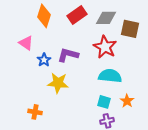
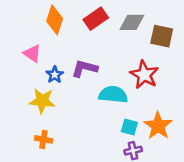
red star: (105, 47) -> (144, 75), moved
cyan semicircle: (110, 76) -> (113, 95), moved
yellow star: (58, 83) -> (42, 101), moved
orange star: (127, 101) -> (158, 126), size x1.6

